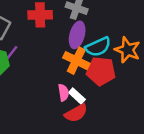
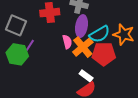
orange cross: (76, 61) -> (83, 47), turned 30
pink semicircle: (63, 93) -> (67, 42), moved

